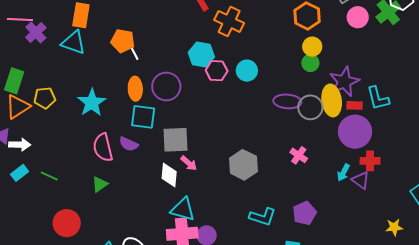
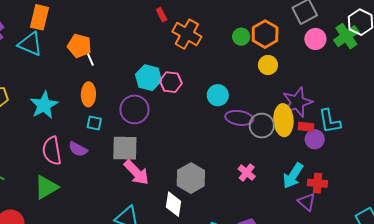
cyan hexagon: (201, 55) -> (149, 78), moved
green circle: (310, 63) -> (241, 37), moved
cyan circle: (247, 71) -> (218, 95), moved
purple circle: (166, 86) -> (134, 109), moved
cyan square: (143, 117) -> (94, 123), size x0.6
purple circle: (355, 132) -> (315, 139), moved, size x0.6
pink arrow: (189, 163) -> (136, 172), size x1.6
cyan arrow: (343, 173) -> (293, 176), moved, size x1.5
white diamond: (169, 175) -> (174, 204), moved
green triangle: (100, 184) -> (46, 187), size x1.5

